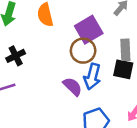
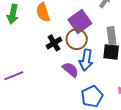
black cross: (16, 56) -> (54, 43), moved

